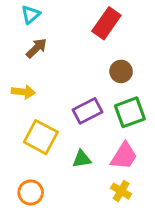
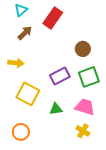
red rectangle: (106, 23) -> (53, 18), moved
pink trapezoid: (124, 156) -> (85, 107), turned -105

